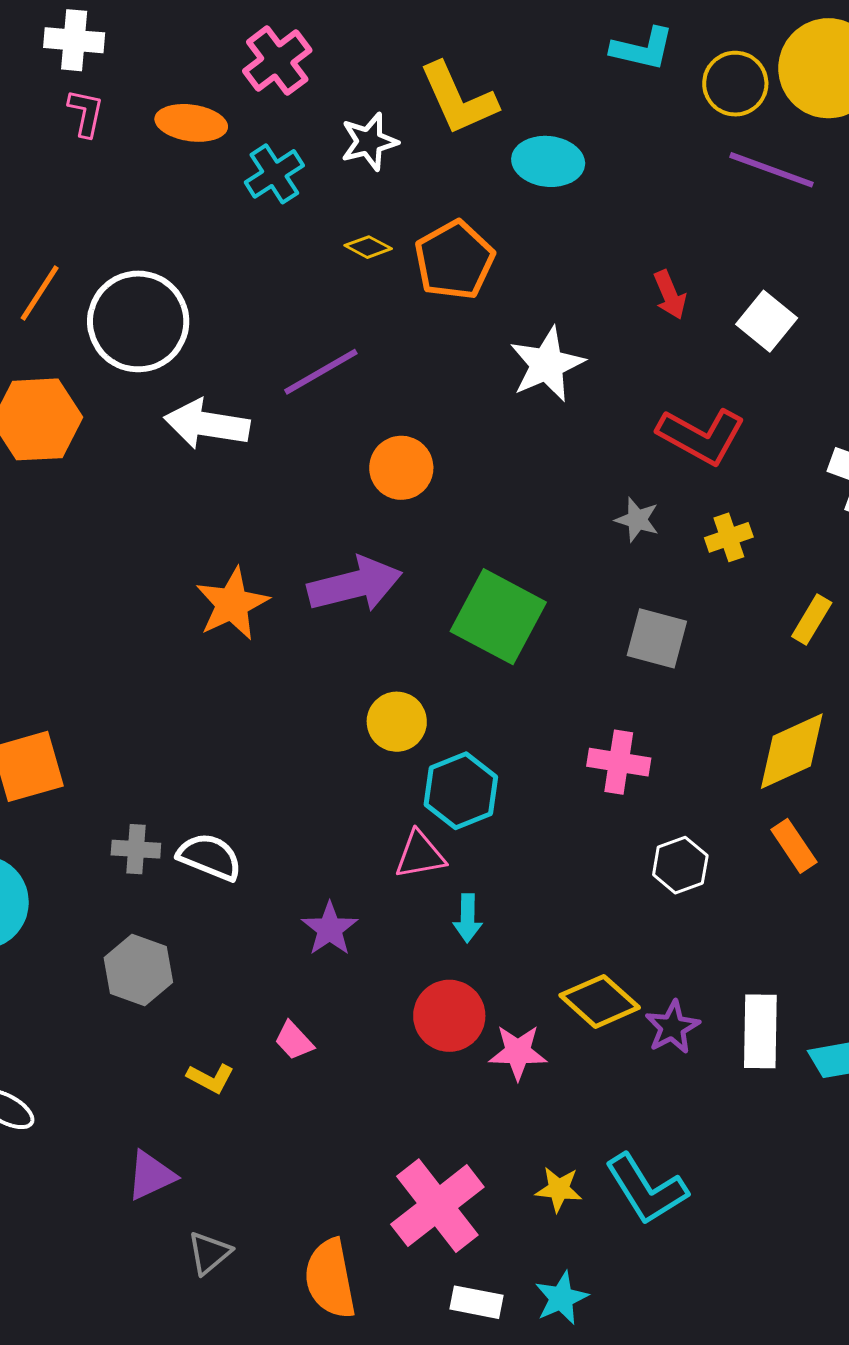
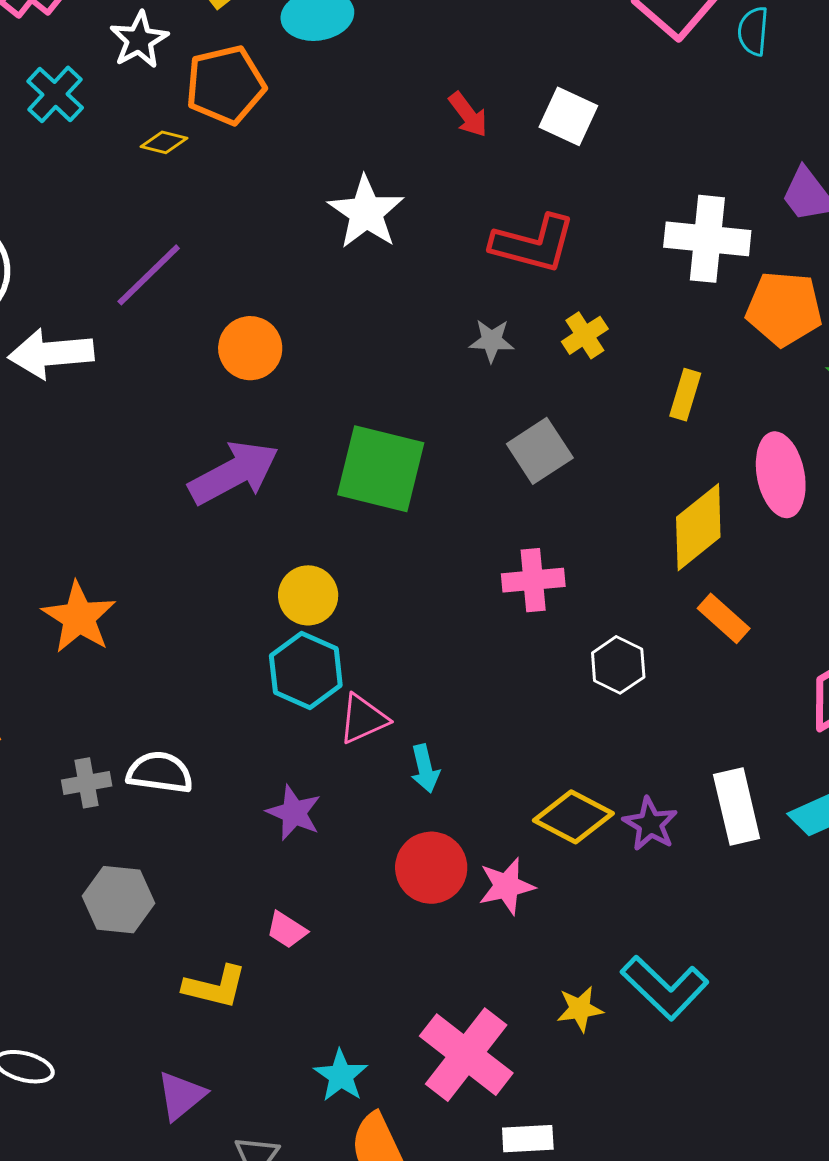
orange pentagon: (454, 260) -> (225, 85), moved, turned 30
orange star: (232, 604) -> (79, 617), moved
gray square: (657, 638) -> (540, 451), turned -34
cyan hexagon: (461, 791) -> (306, 671), moved
yellow L-shape: (210, 1078) -> (215, 987), size x1.4
cyan star: (561, 1298) -> (341, 1076), moved

